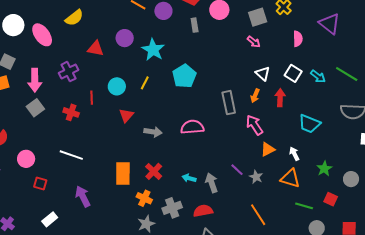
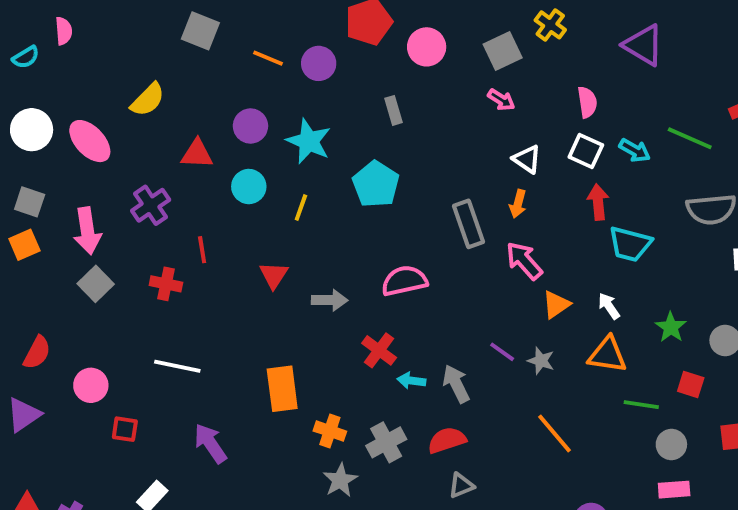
gray rectangle: (195, 25) -> (394, 110), moved
pink semicircle: (298, 39) -> (587, 102), moved
cyan circle: (117, 86) -> (249, 187), moved
red arrow: (280, 98) -> (598, 202), moved
red cross: (154, 171) -> (379, 350), moved

